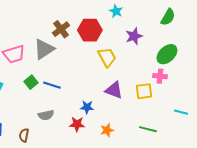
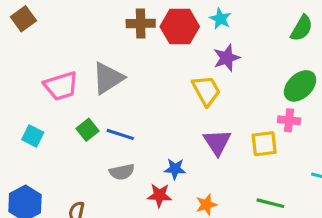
brown cross: (61, 29) -> (141, 23), moved, turned 36
red hexagon: (90, 30) -> (180, 27), moved
purple star: (134, 36) -> (227, 58), moved
purple triangle: (114, 90) -> (217, 142), turned 36
gray semicircle: (46, 115) -> (122, 172), moved

